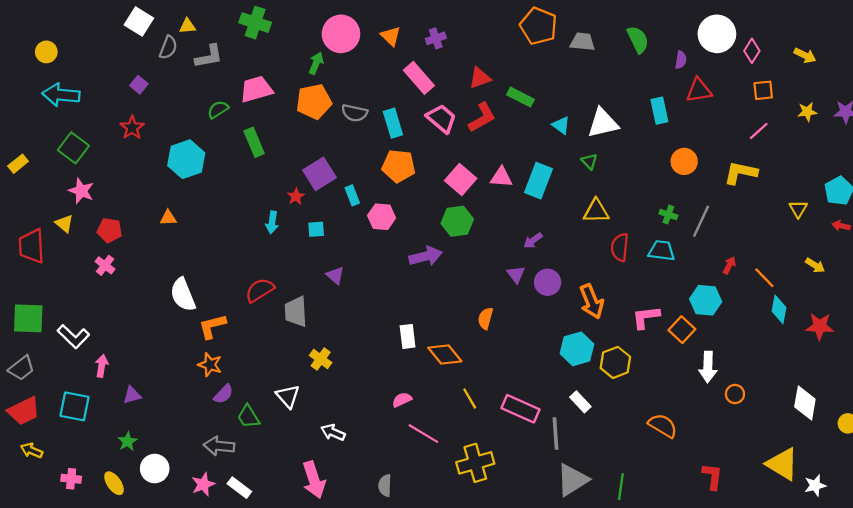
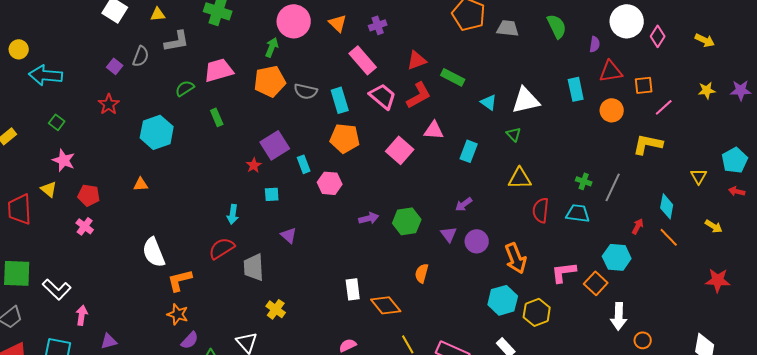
gray semicircle: (168, 47) -> (141, 56), moved
yellow circle: (46, 52) -> (19, 49), moved
orange square: (763, 90) -> (644, 85), moved
green rectangle: (254, 142) -> (217, 117), size x0.7
green square: (73, 148) -> (57, 122), size x0.6
orange circle: (684, 161) -> (612, 110), moved
pink triangle: (501, 177) -> (434, 130), moved
cyan rectangle: (539, 181) -> (469, 151), size x0.7
green hexagon: (457, 221) -> (407, 221), moved
cyan arrow: (272, 222) -> (233, 214), moved
purple arrow: (426, 256) -> (369, 218), size x0.7
cyan diamond: (779, 309) -> (667, 206), moved

